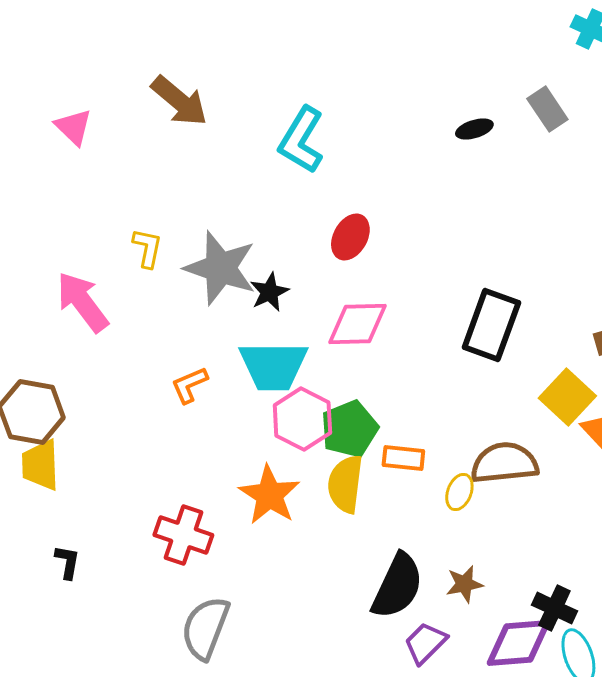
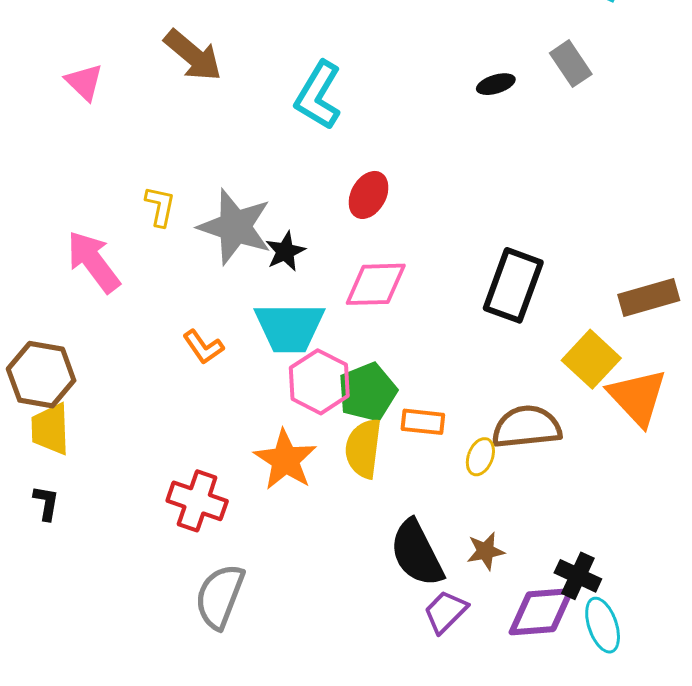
orange L-shape: (189, 385) -> (203, 347), turned -102
black L-shape: (67, 562) -> (46, 503), moved
black semicircle: (397, 586) -> (417, 553), turned 128

